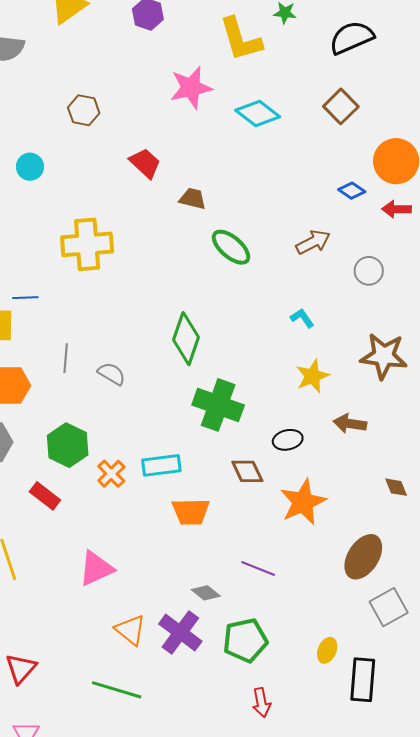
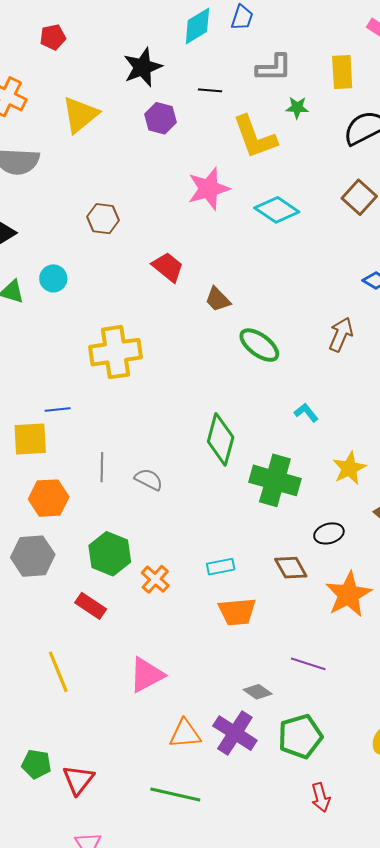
brown trapezoid: (193, 199) -> (218, 299), turned -144
brown arrow: (313, 242) -> (341, 334), turned -36
cyan L-shape: (302, 318) -> (306, 413), moved
green cross: (218, 405) -> (275, 480), moved
cyan rectangle: (161, 465) -> (221, 567), moved, size x0.7
orange triangle: (130, 630) -> (185, 734), turned -40

